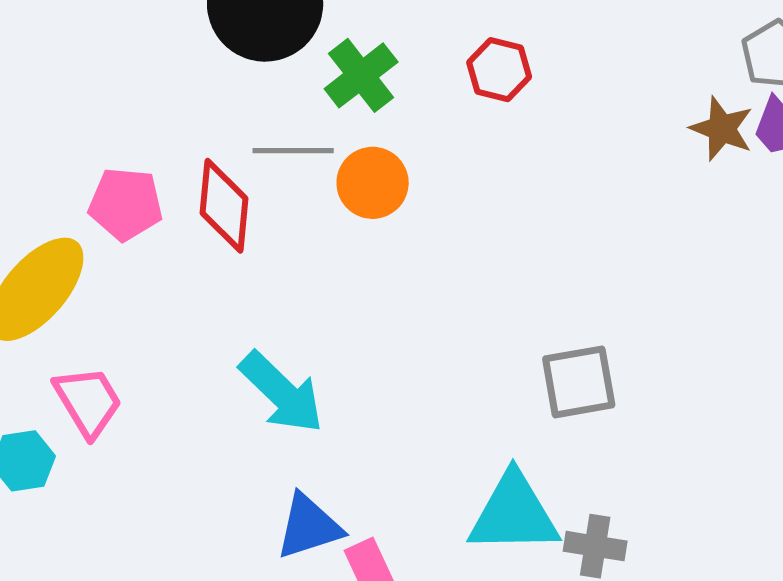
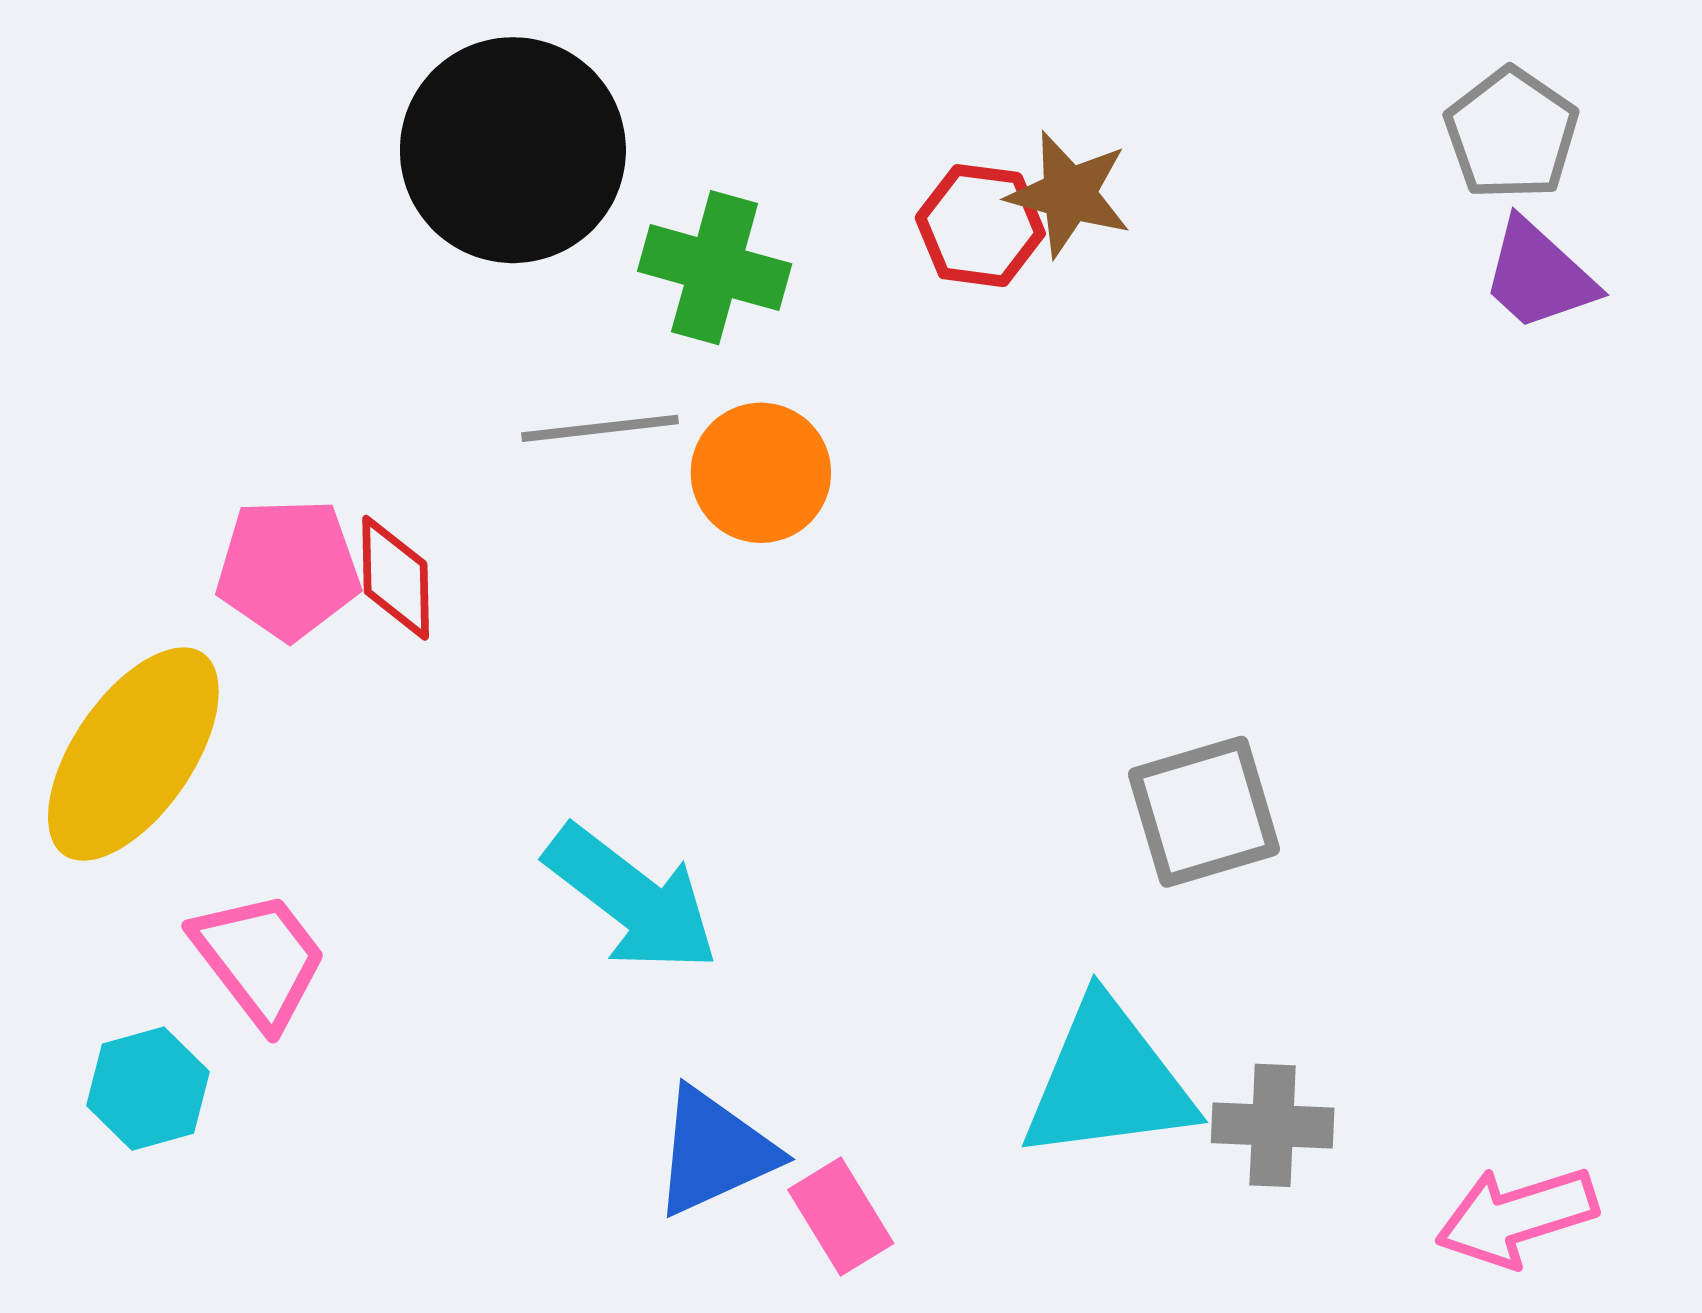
green cross: (361, 75) -> (715, 268), turned -30
brown star: (722, 129) -> (1069, 194), moved
red diamond: (224, 206) -> (396, 578), moved, size x0.7

